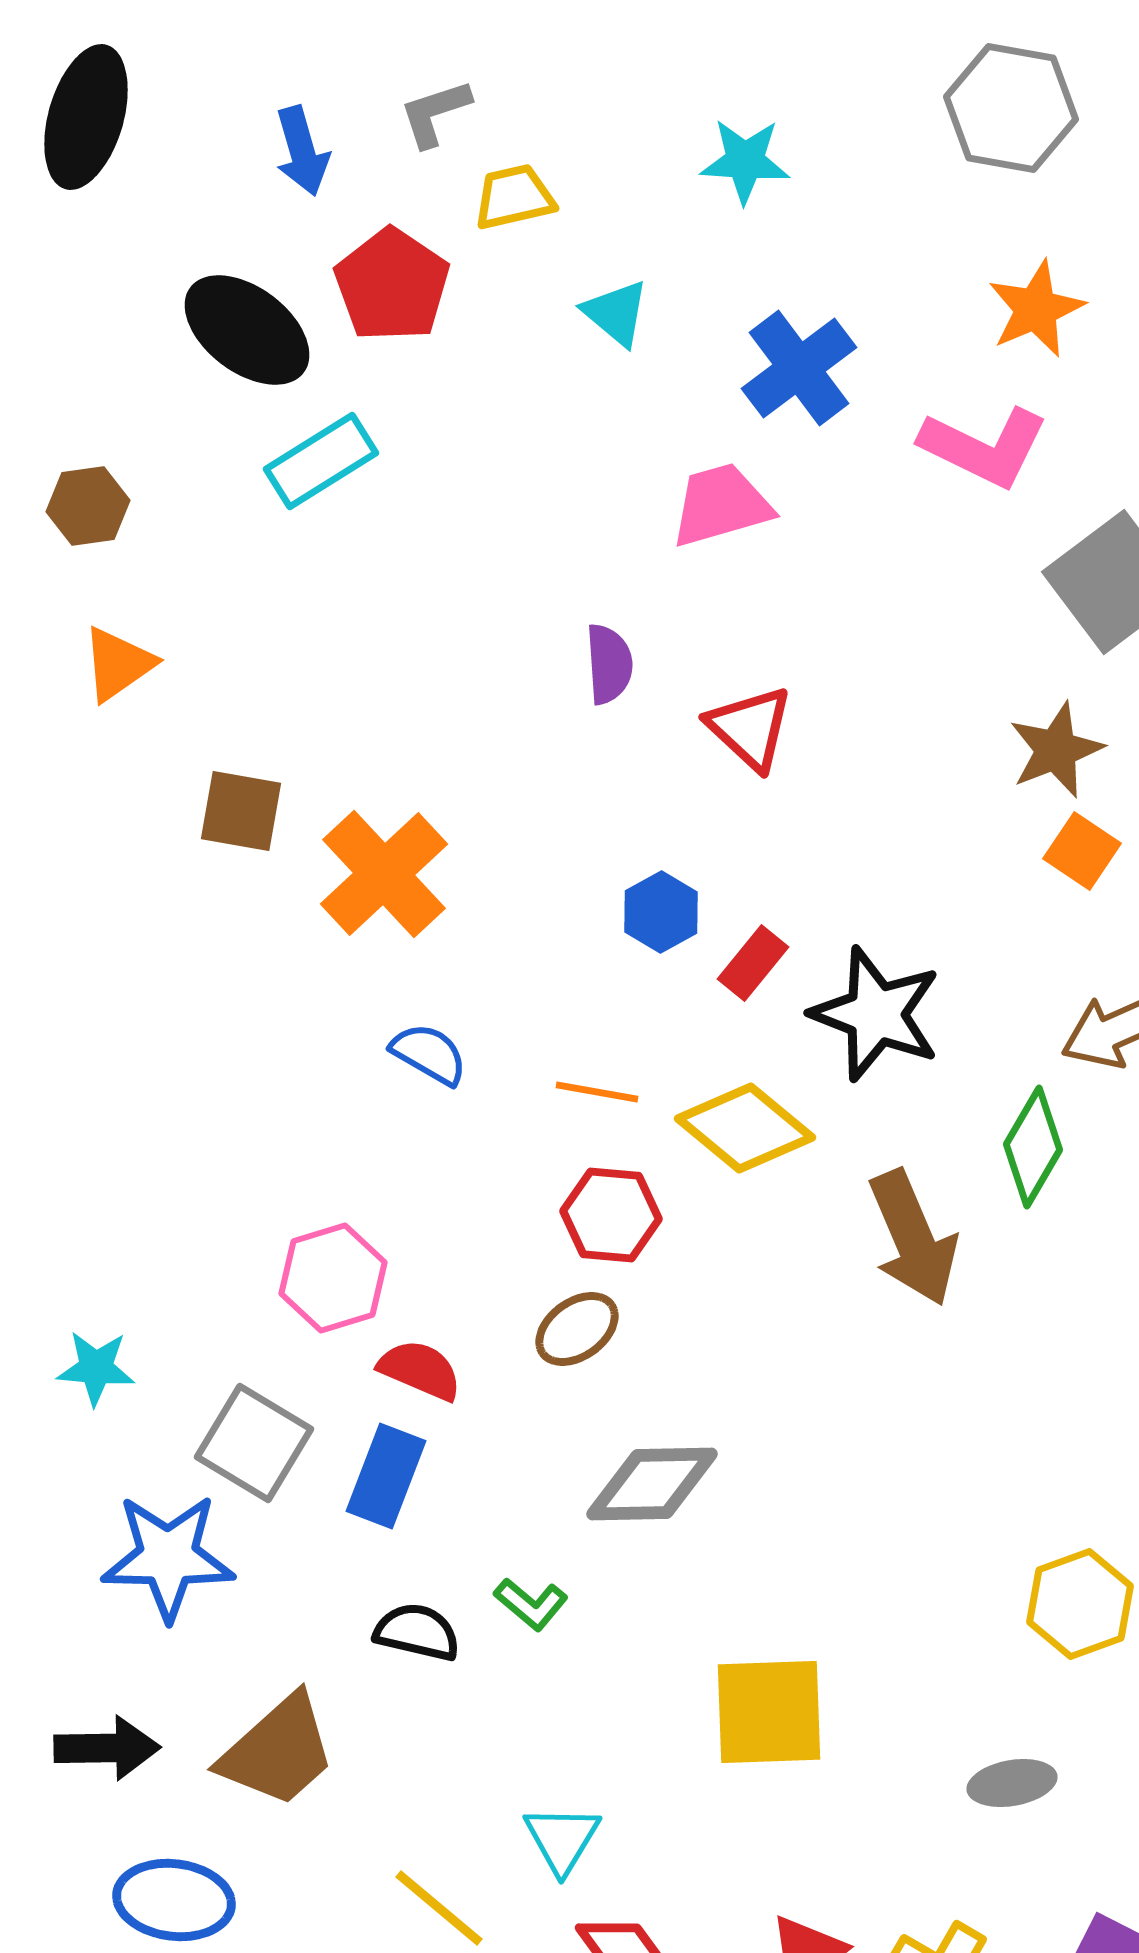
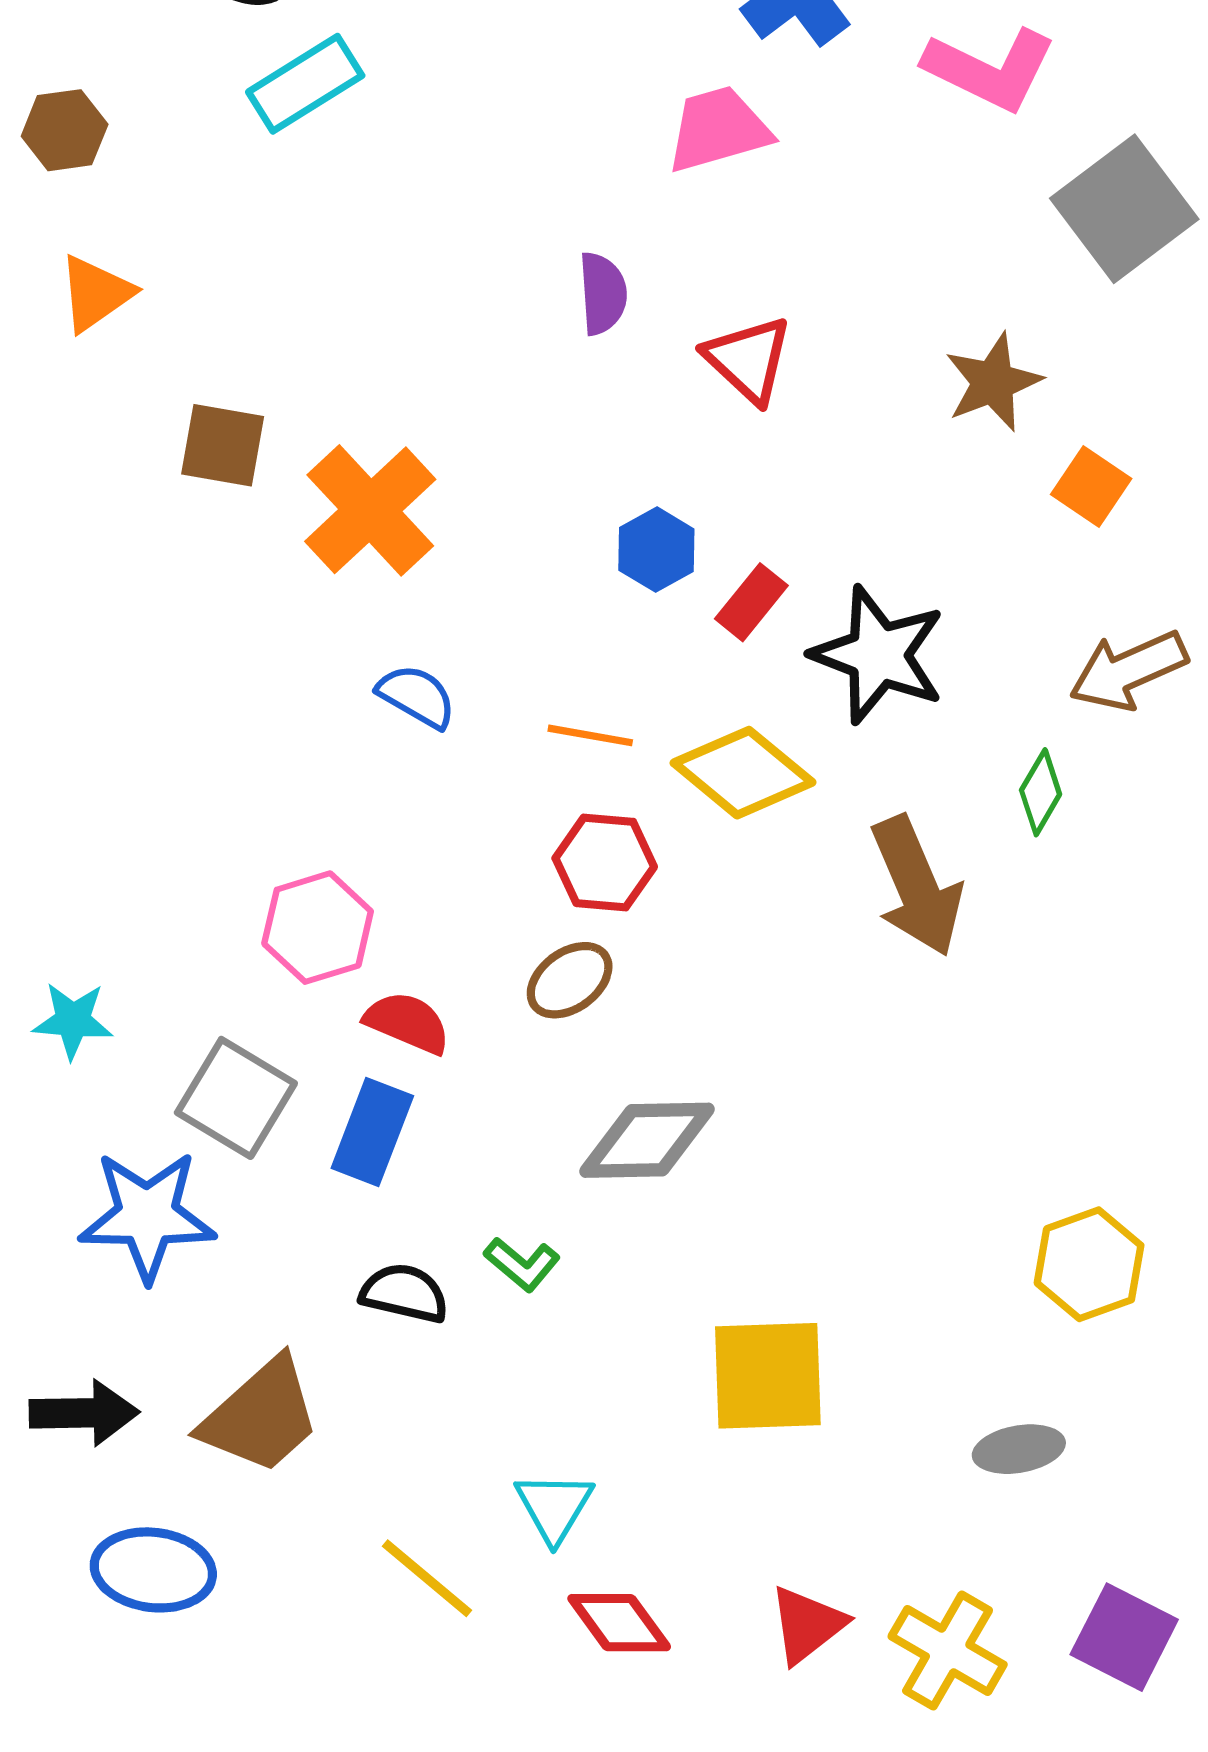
brown star: (1056, 750) -> (993, 382), moved
green diamond: (1033, 1147) -> (1041, 792), size x0.7

